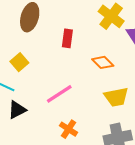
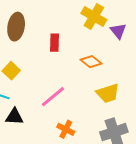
black triangle: (17, 110) -> (14, 117), turned 36

